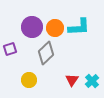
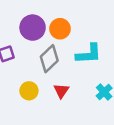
cyan L-shape: (79, 27) -> (89, 54), moved
red triangle: (72, 80) -> (61, 91), moved

